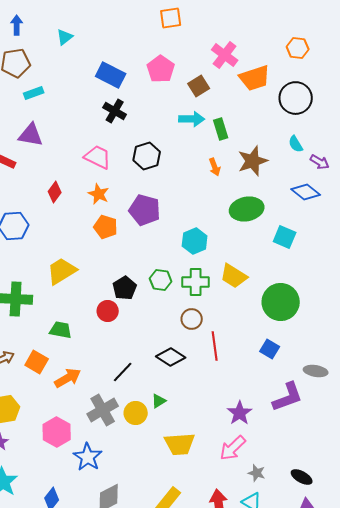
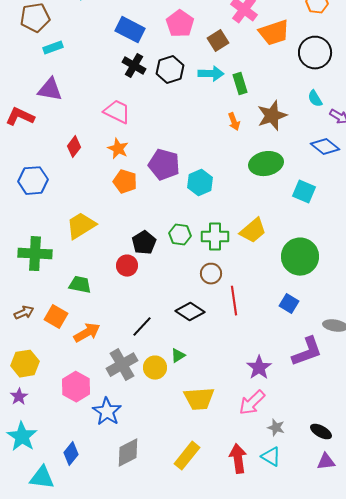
black hexagon: (147, 156) -> (170, 70), moved
cyan hexagon: (195, 241) -> (200, 183), moved
yellow trapezoid: (234, 276) -> (253, 231), turned -72

